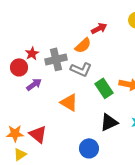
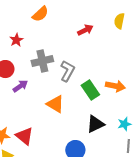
orange semicircle: (83, 45) -> (40, 14), moved
red star: (32, 53) -> (16, 40), moved
gray L-shape: (81, 69) -> (67, 71), turned -85

